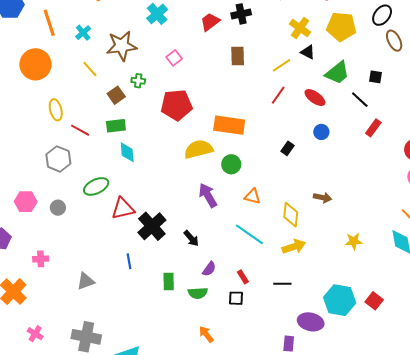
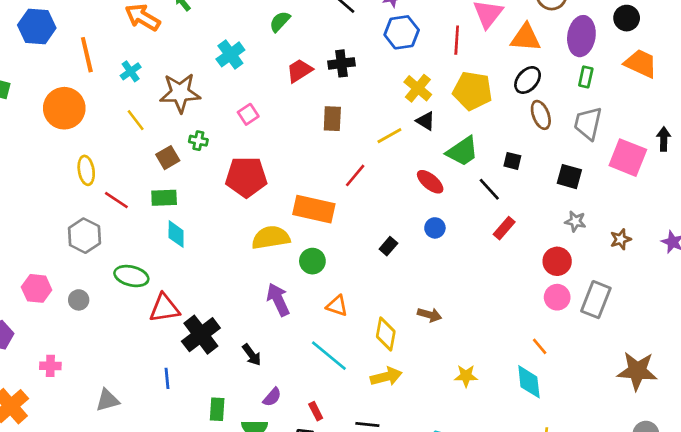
red line: (278, 95) -> (355, 175), moved
green ellipse: (96, 186) -> (131, 276), turned 35

